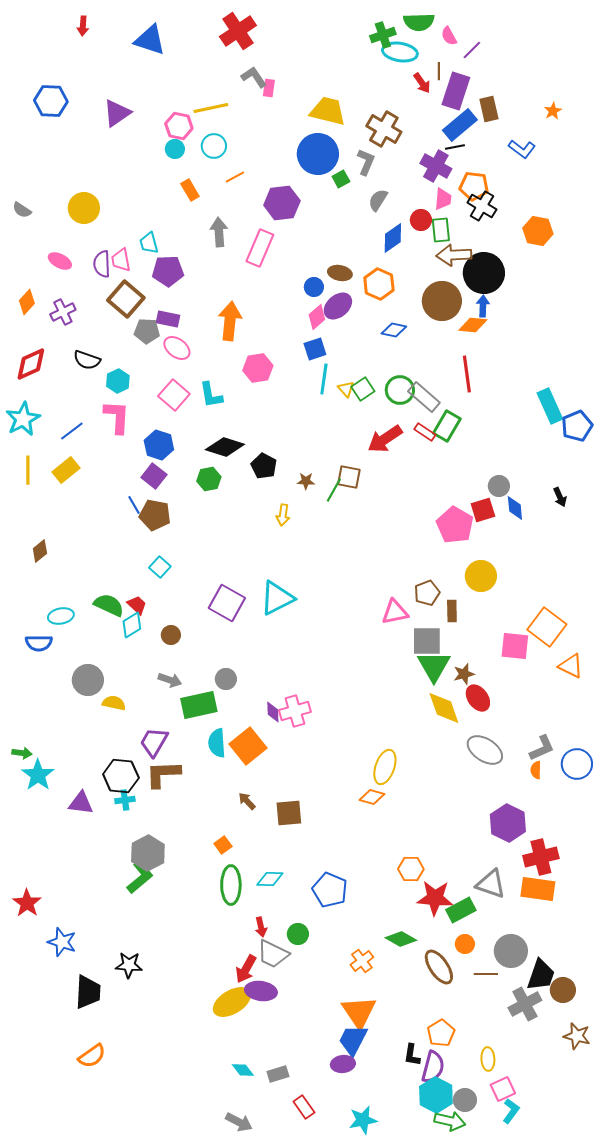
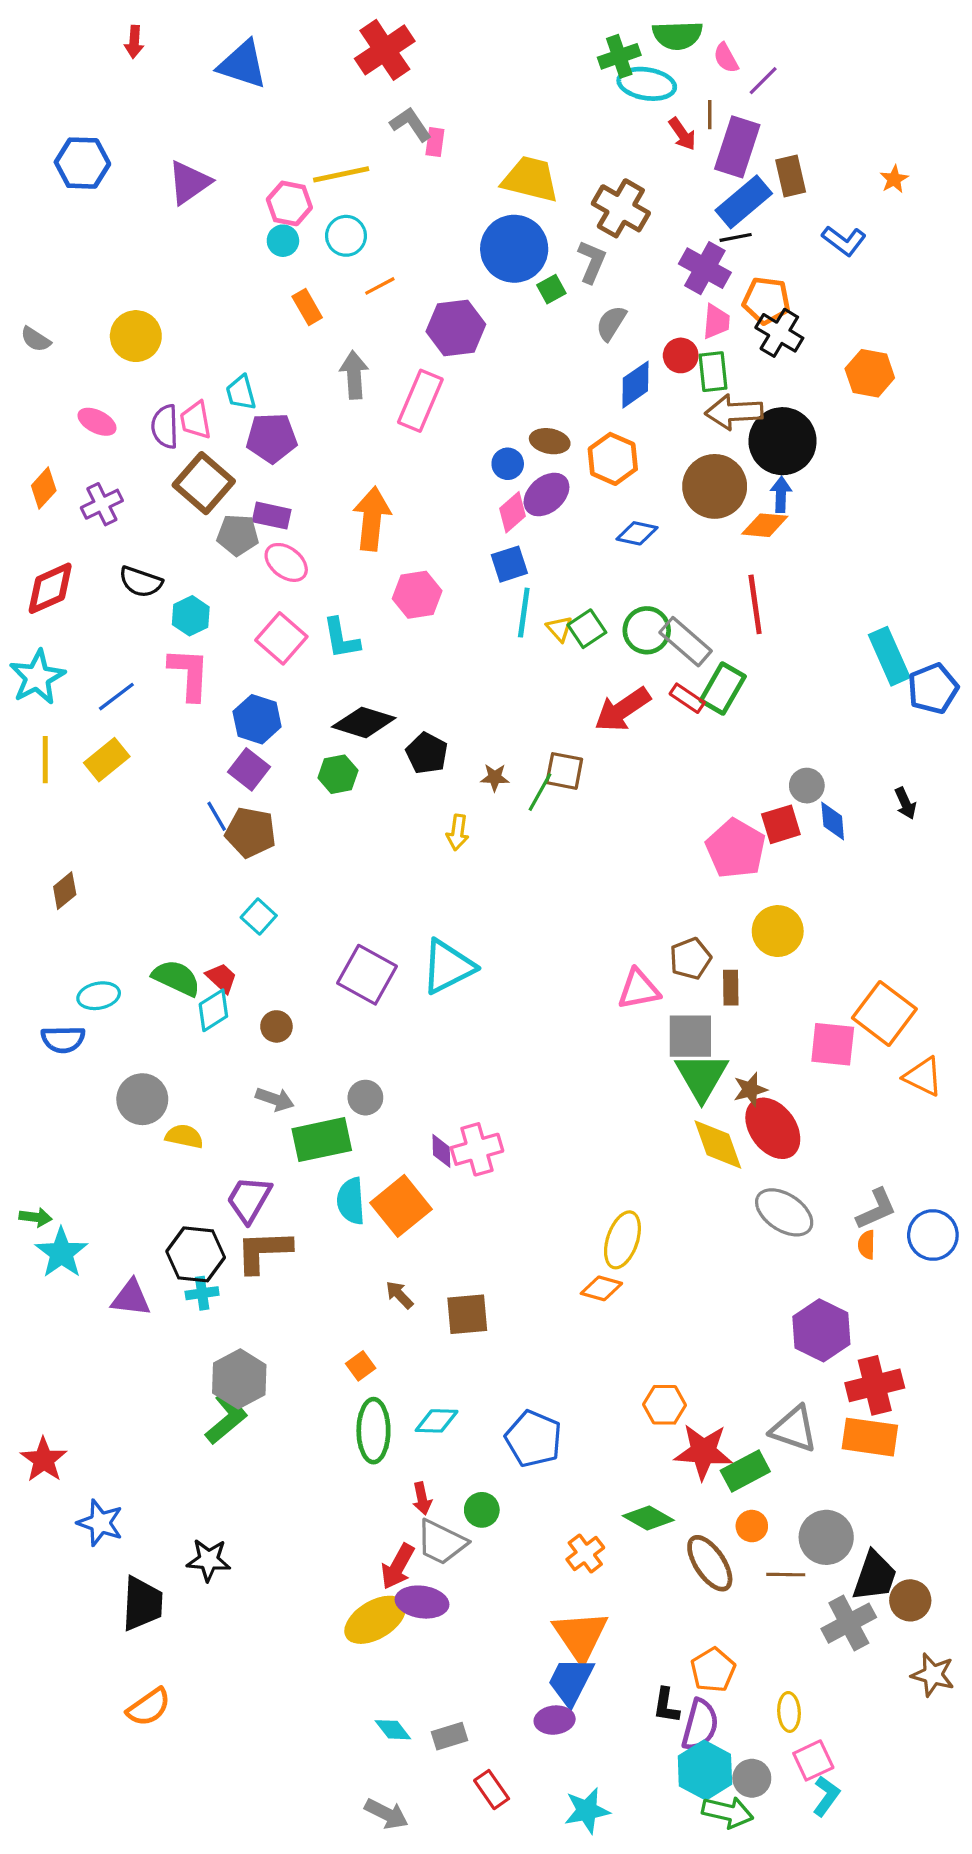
red ellipse: (478, 698) -> (773, 1128), size x1.4

